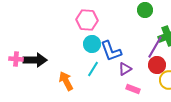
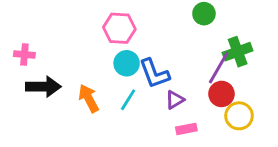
pink cross: (16, 59) -> (24, 55), moved
orange arrow: (66, 81) -> (89, 98), moved
pink rectangle: (133, 89) -> (186, 129), turned -32

